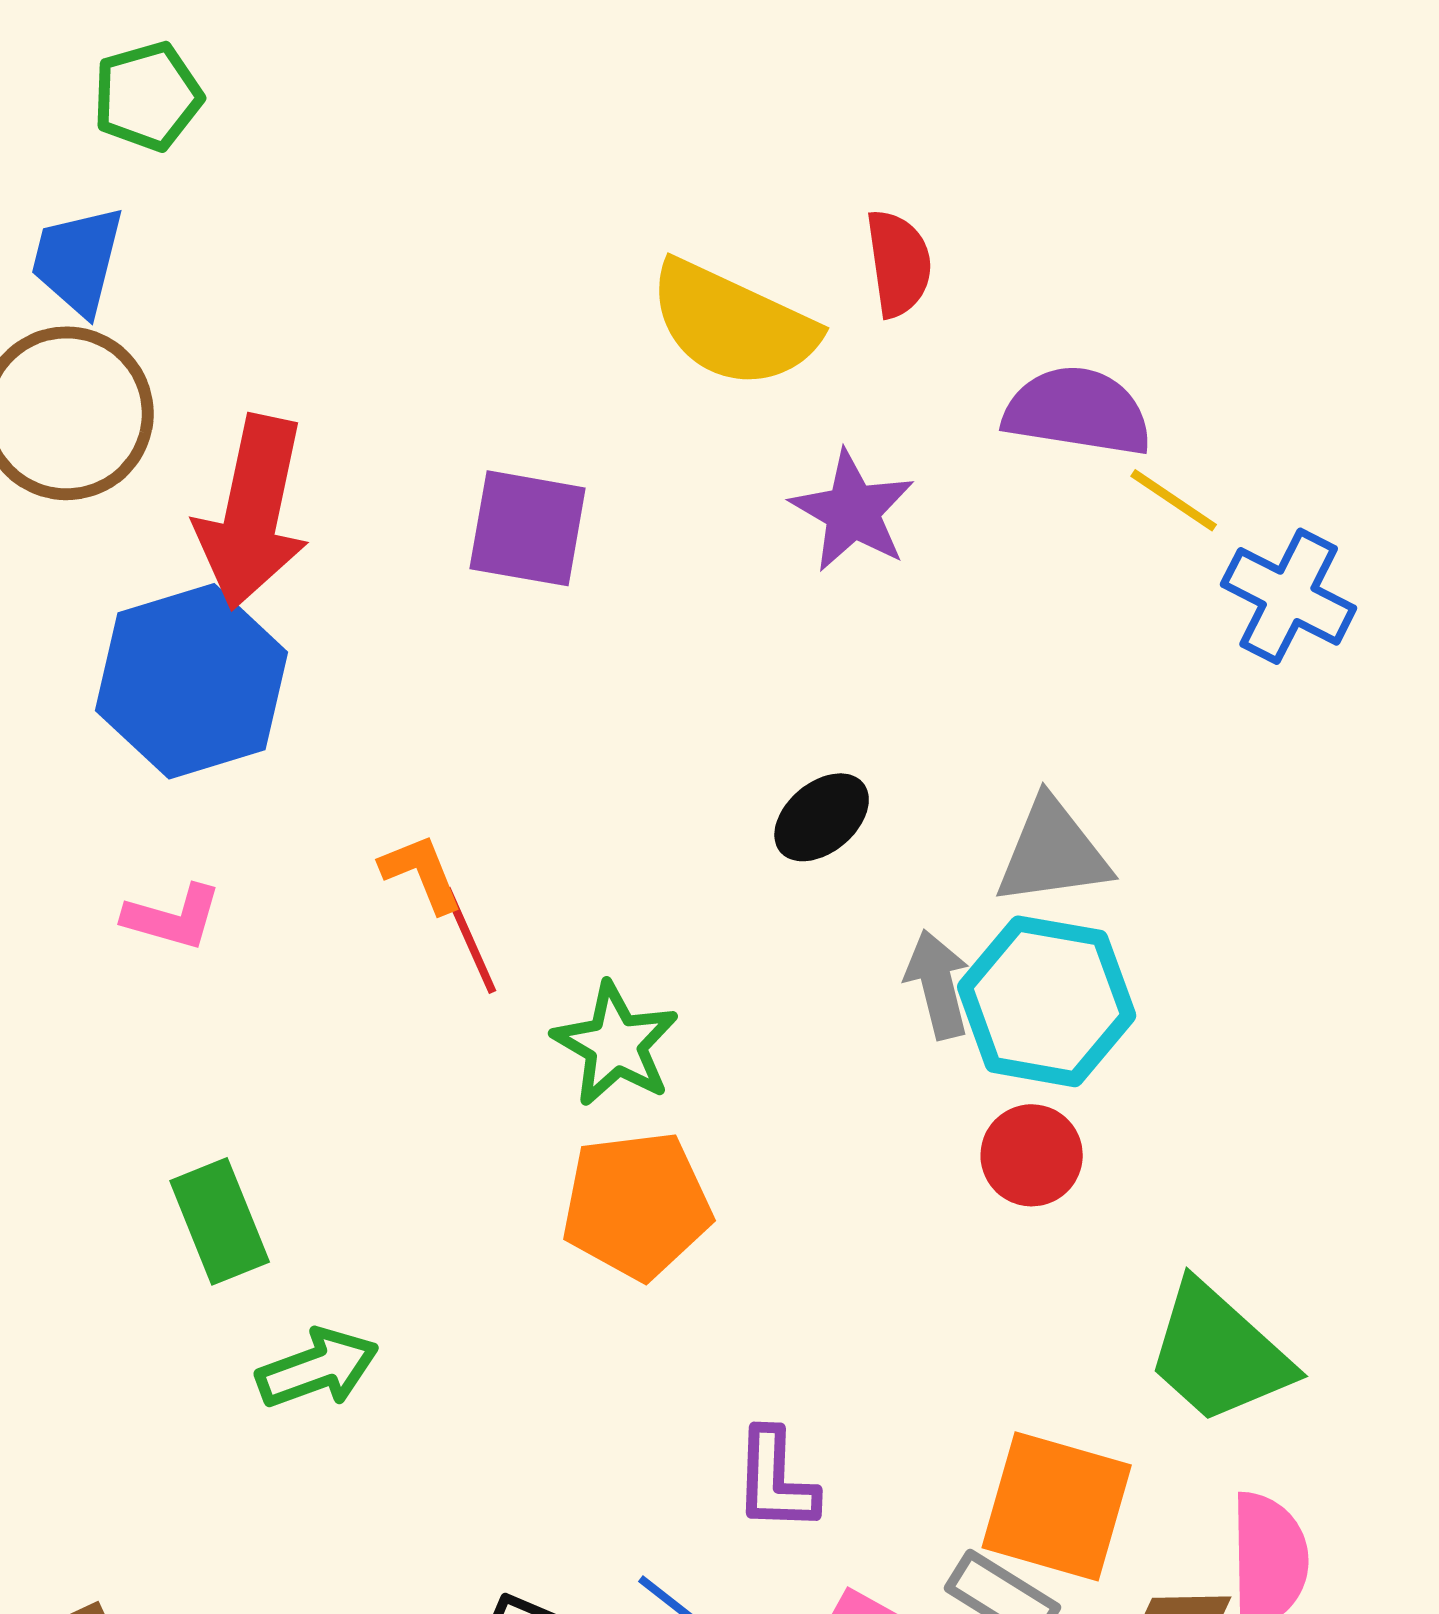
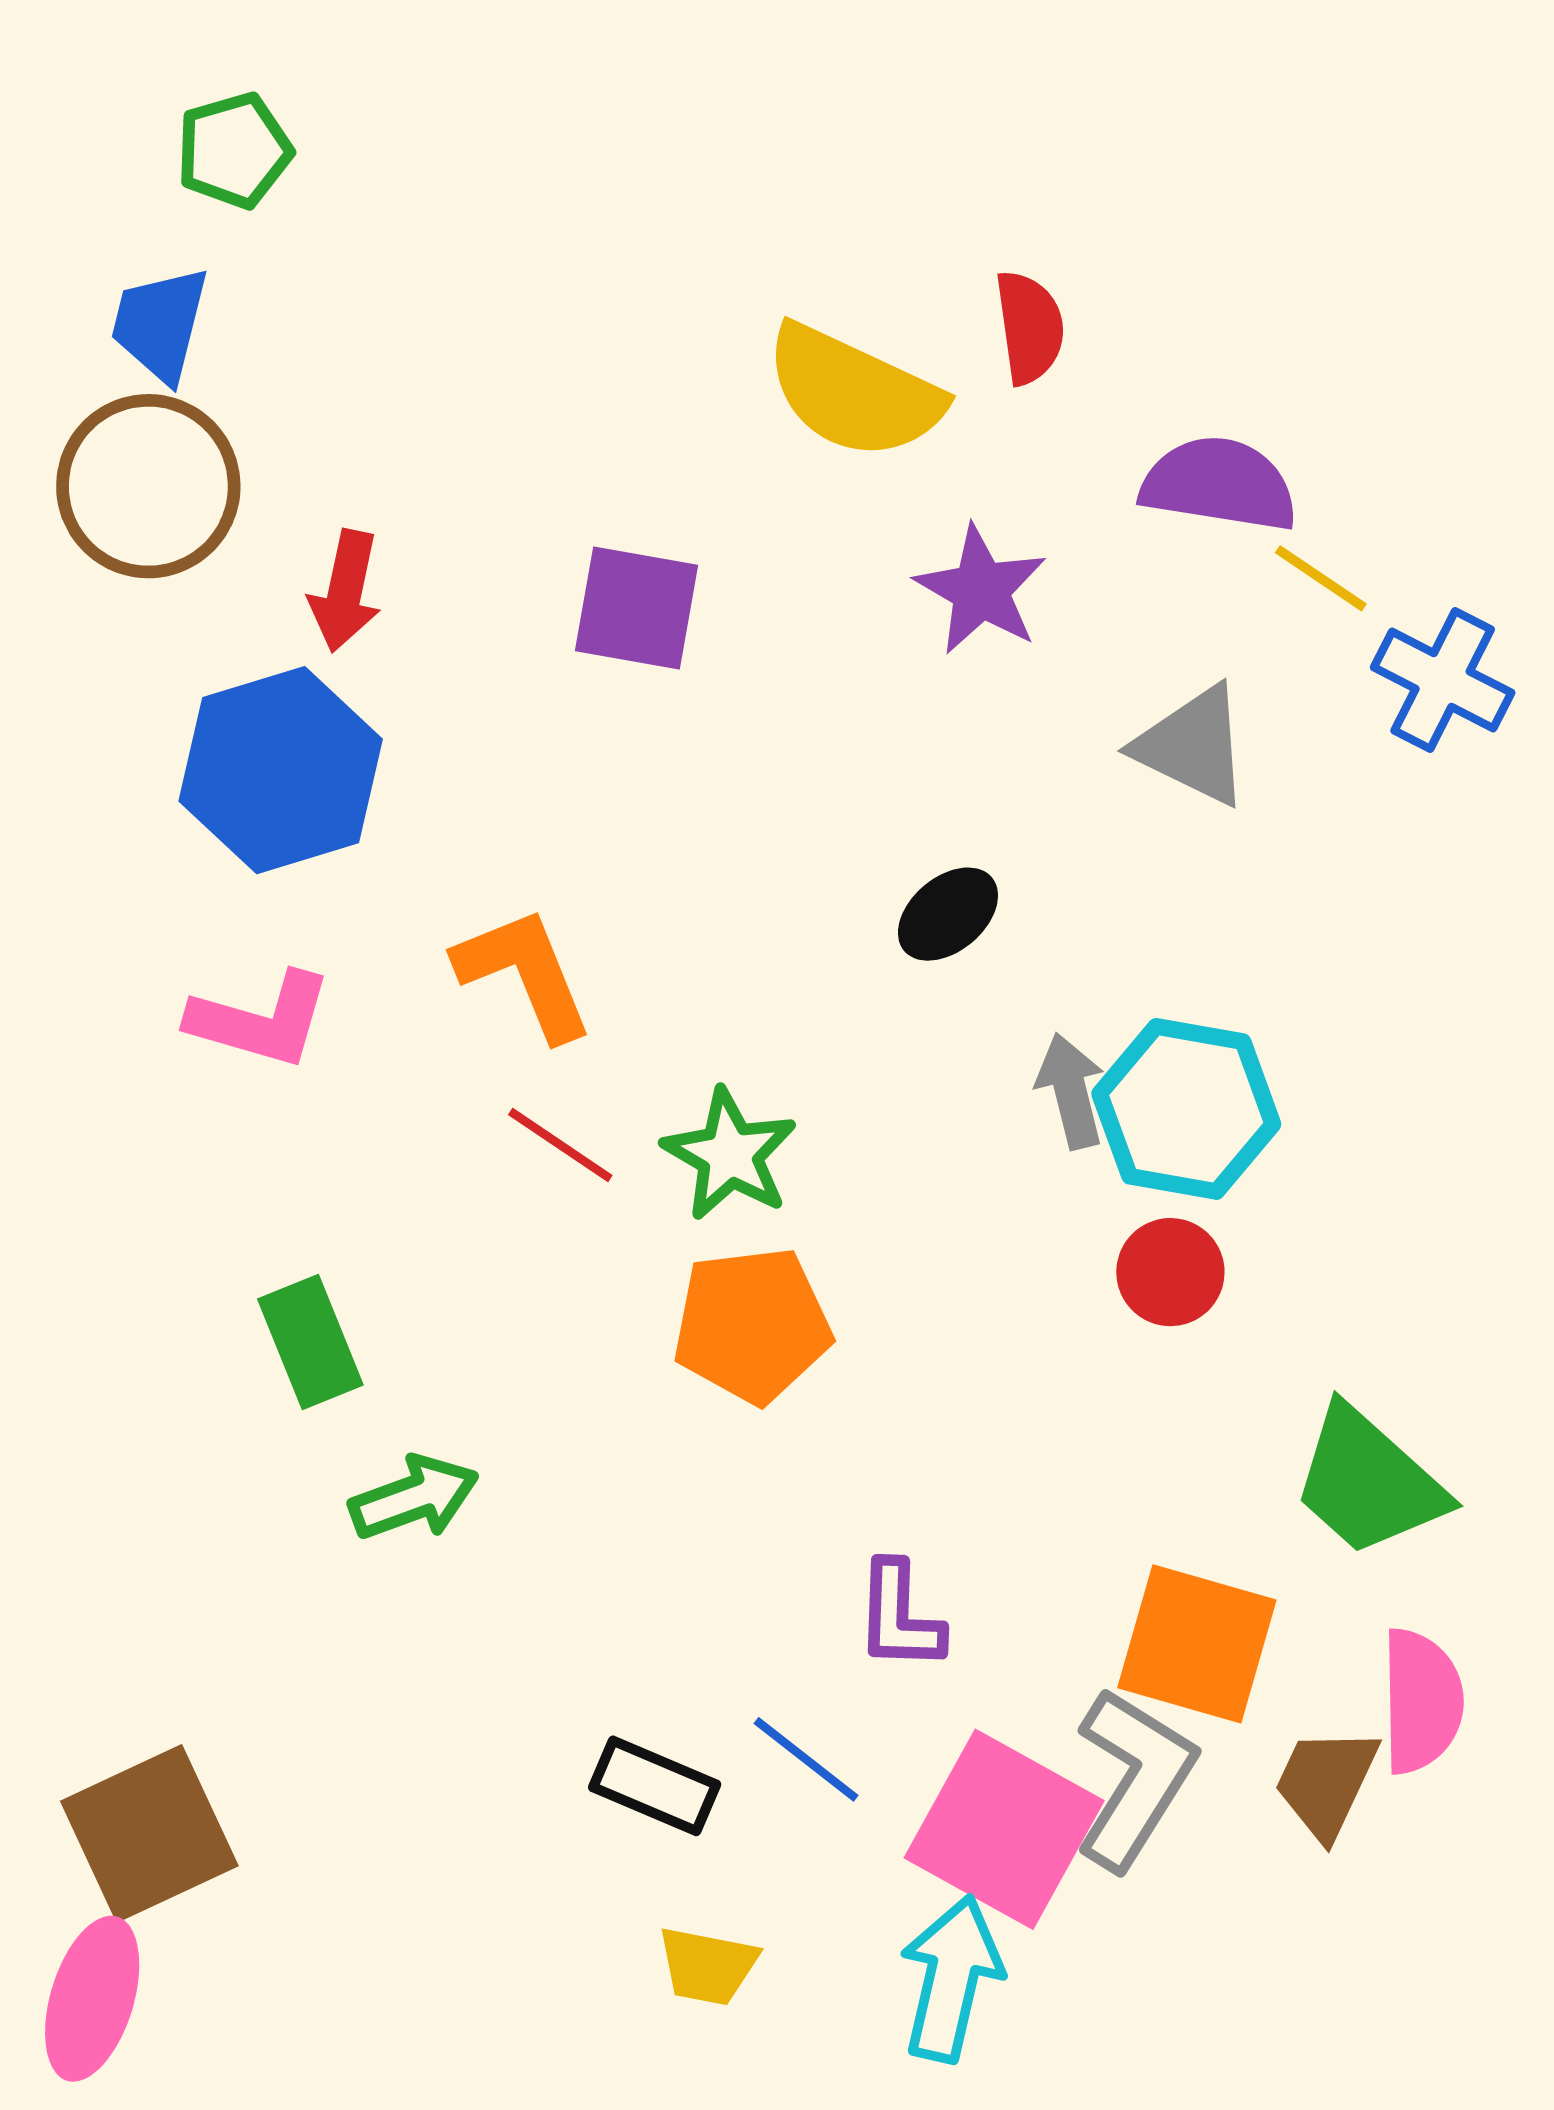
red arrow: (253, 512) -> (345, 591), size x0.6
gray triangle: (1053, 852) -> (1193, 746), moved, turned 34
orange L-shape: (422, 873) -> (524, 973), size x1.6
pink L-shape: (173, 917) -> (261, 1020), size x1.4
red line: (470, 940) -> (560, 1145), moved, turned -32

